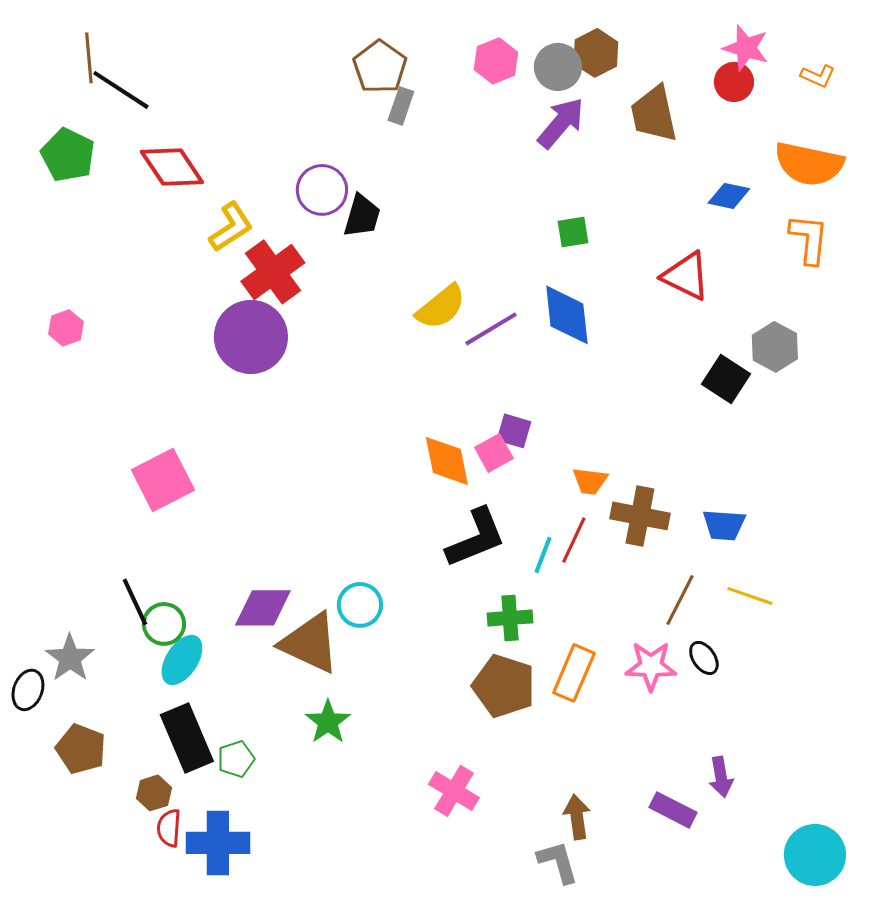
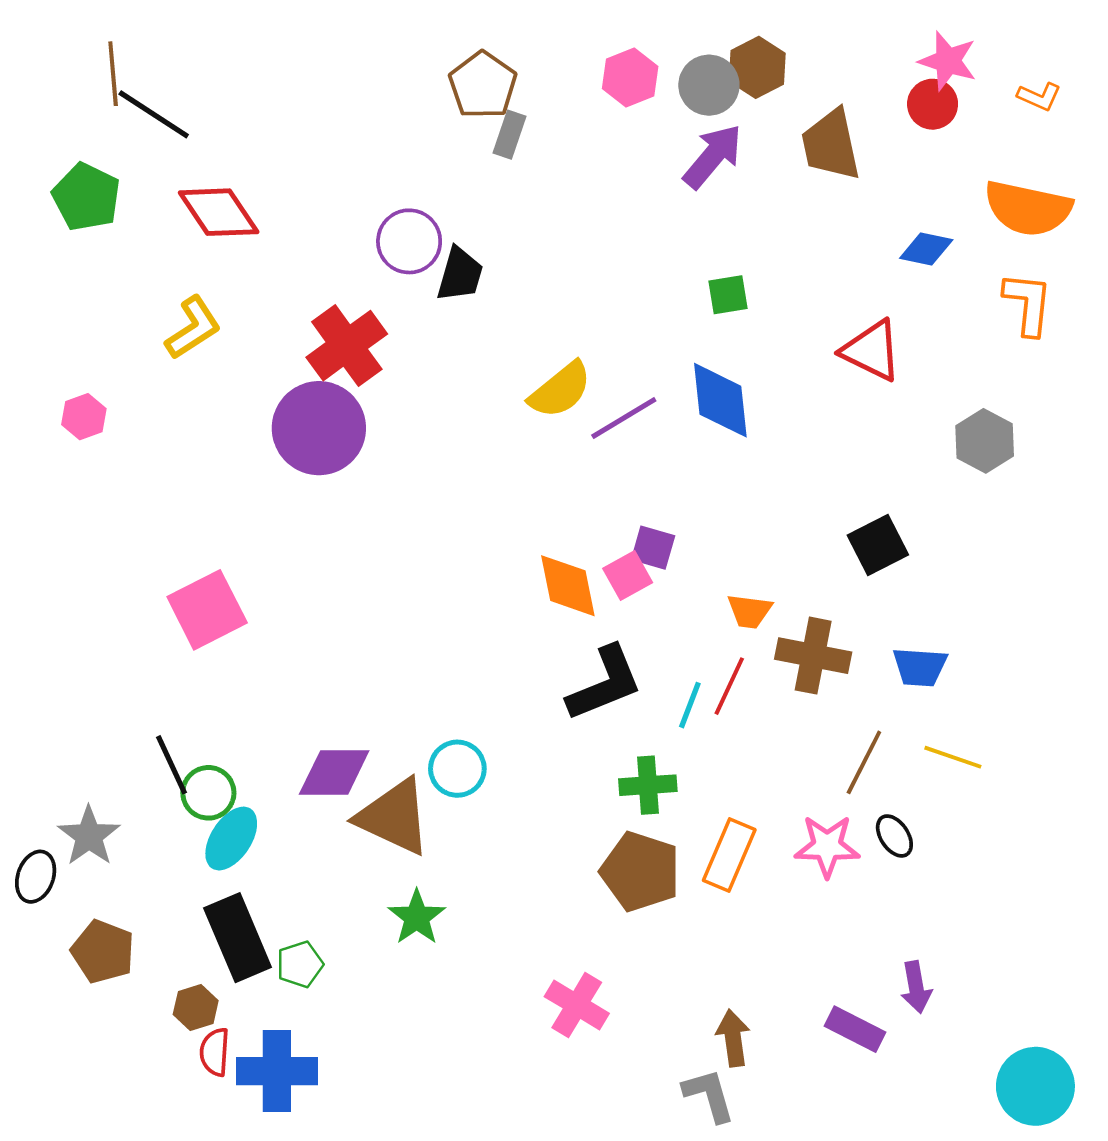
yellow L-shape: (231, 227) -> (193, 328), moved
black square: (726, 379) -> (878, 545), moved, turned 30

